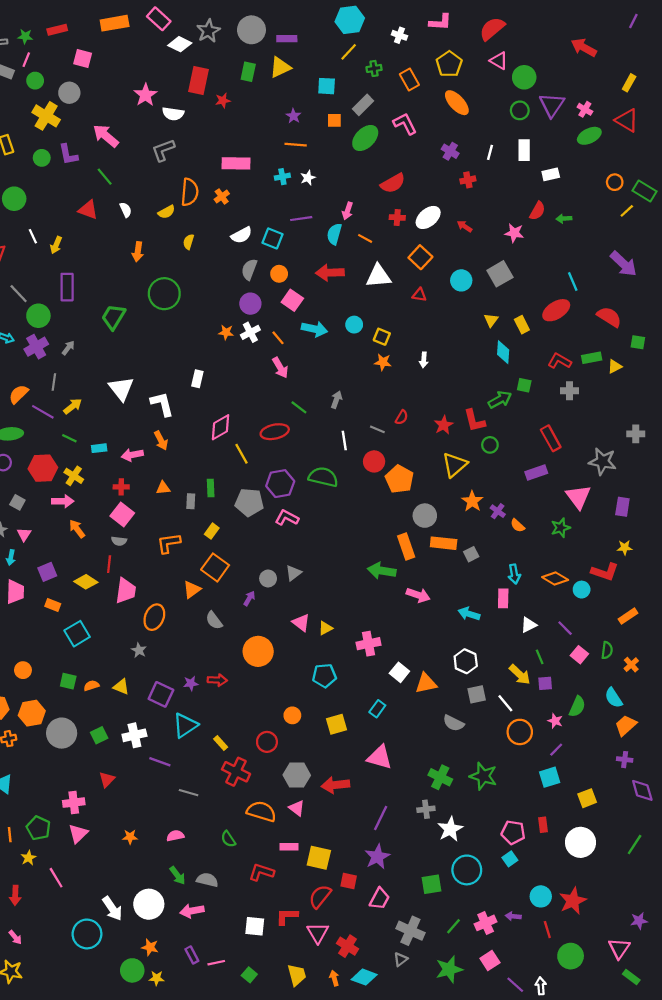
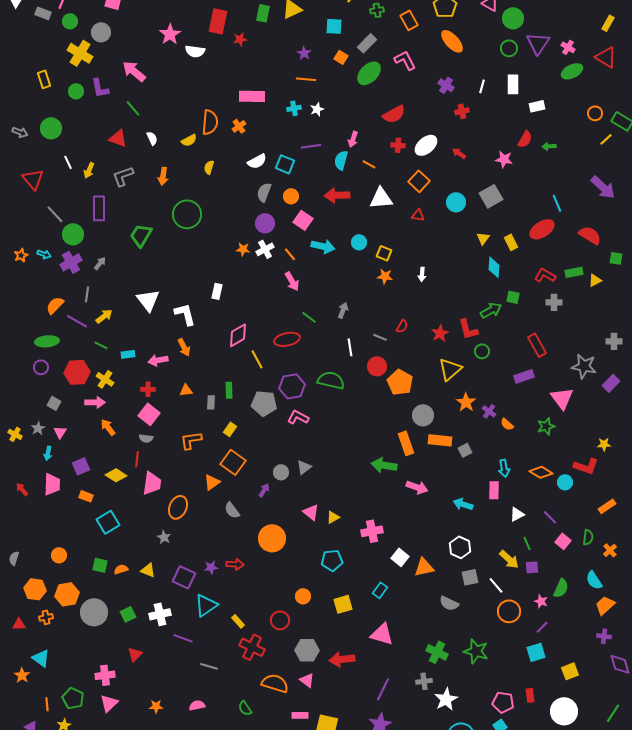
orange square: (334, 120) -> (341, 57), turned 32
gray L-shape: (163, 150) -> (123, 176), moved
purple rectangle: (622, 507) -> (611, 383), moved, turned 36

